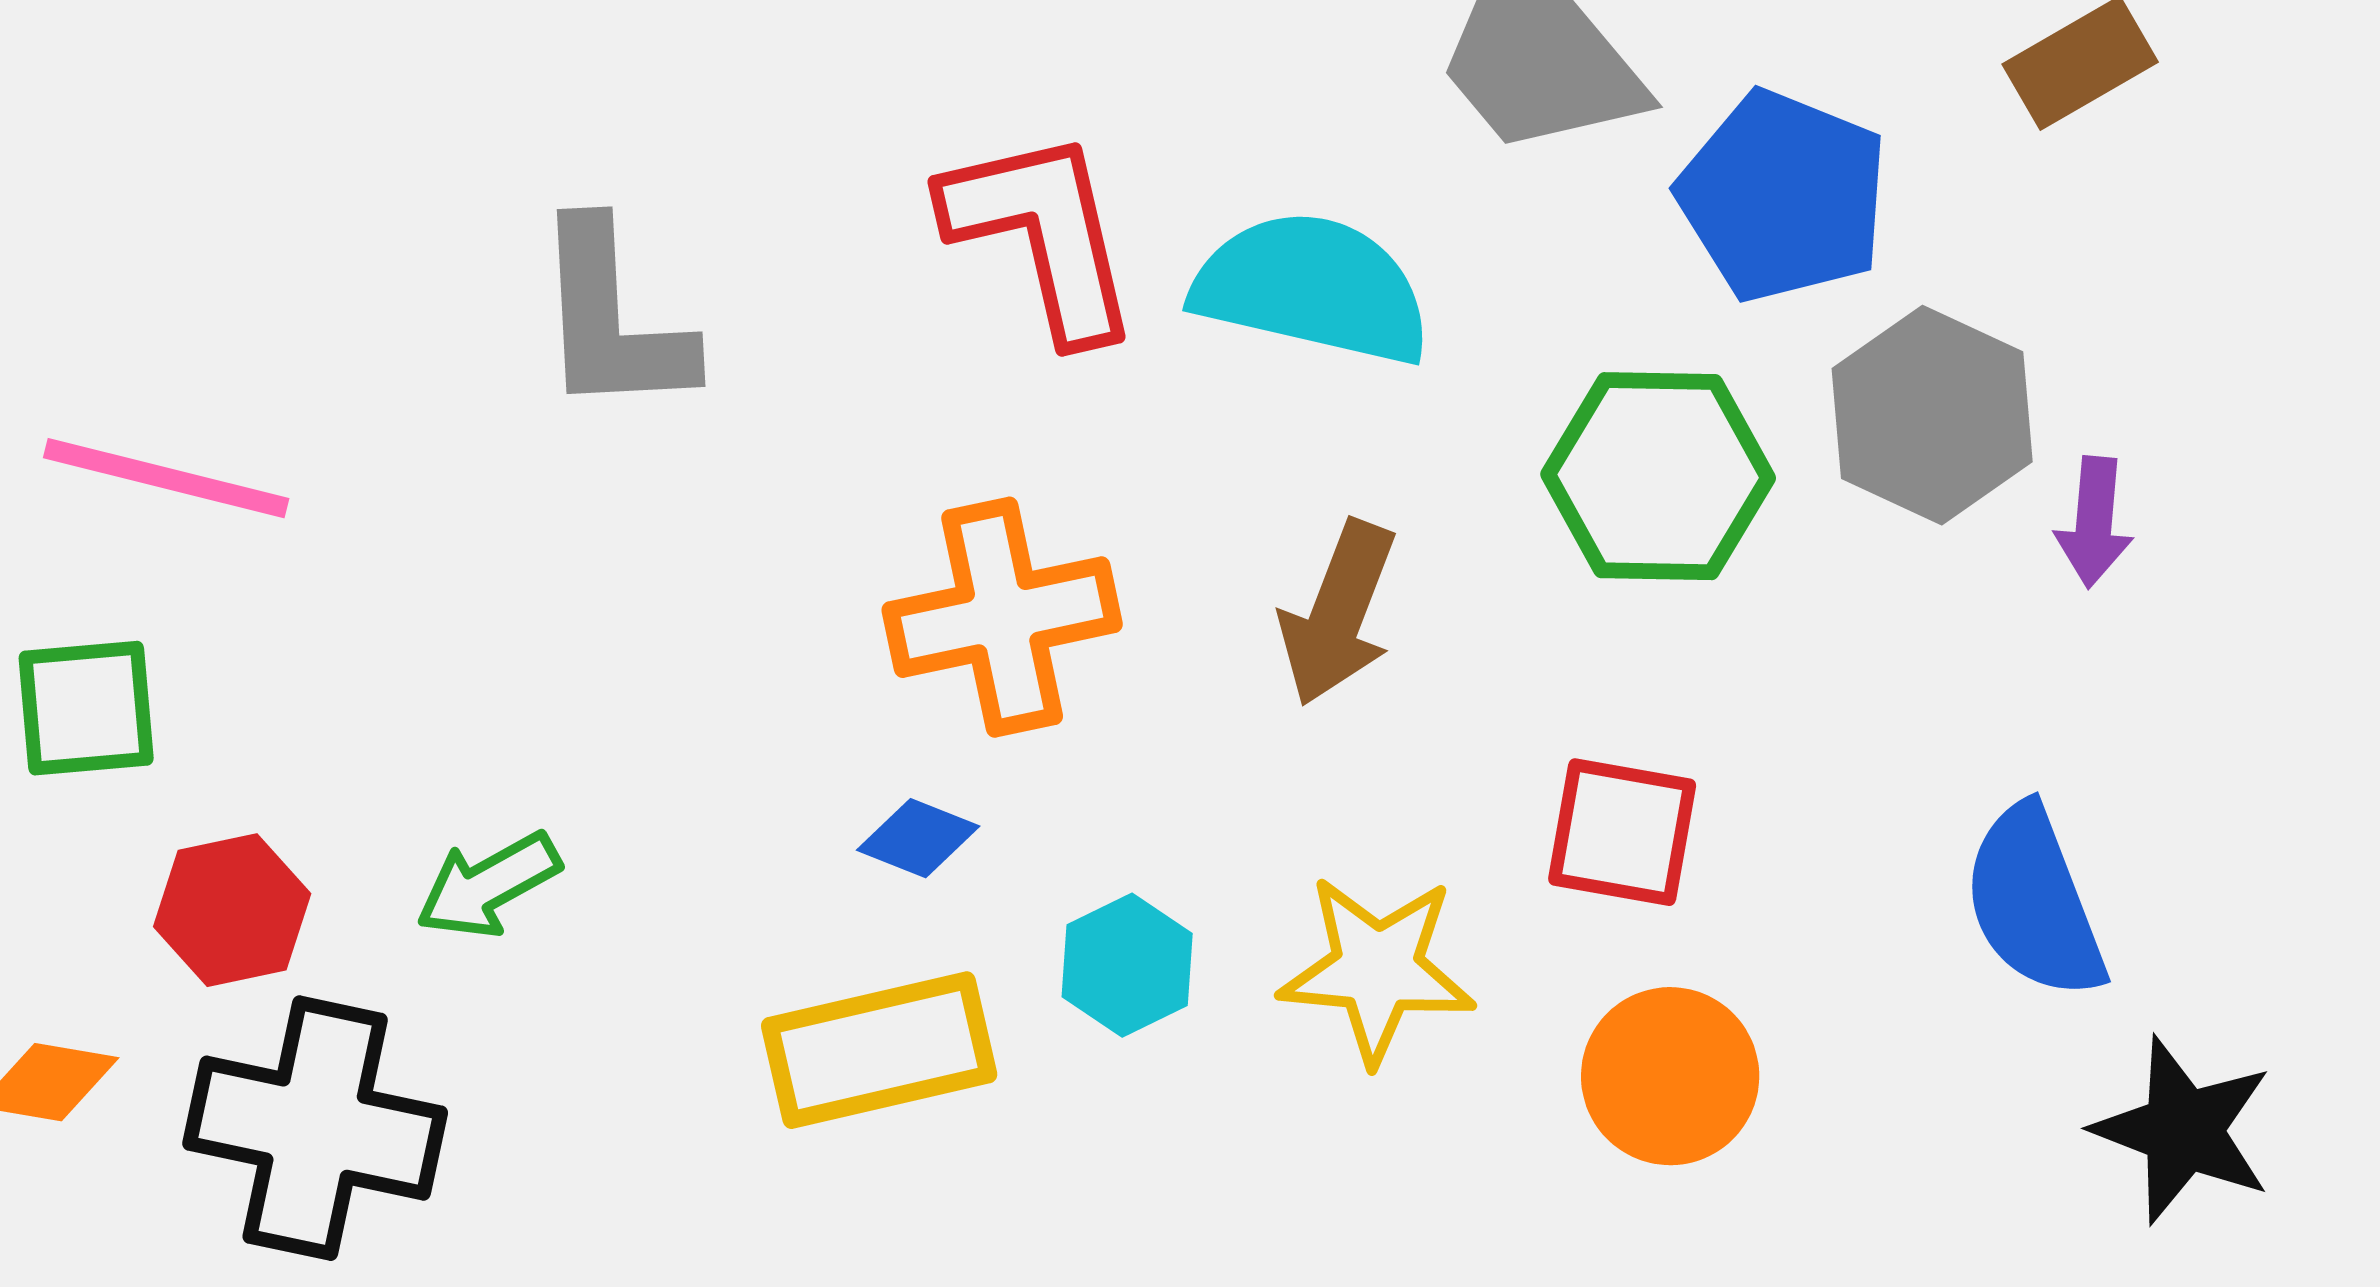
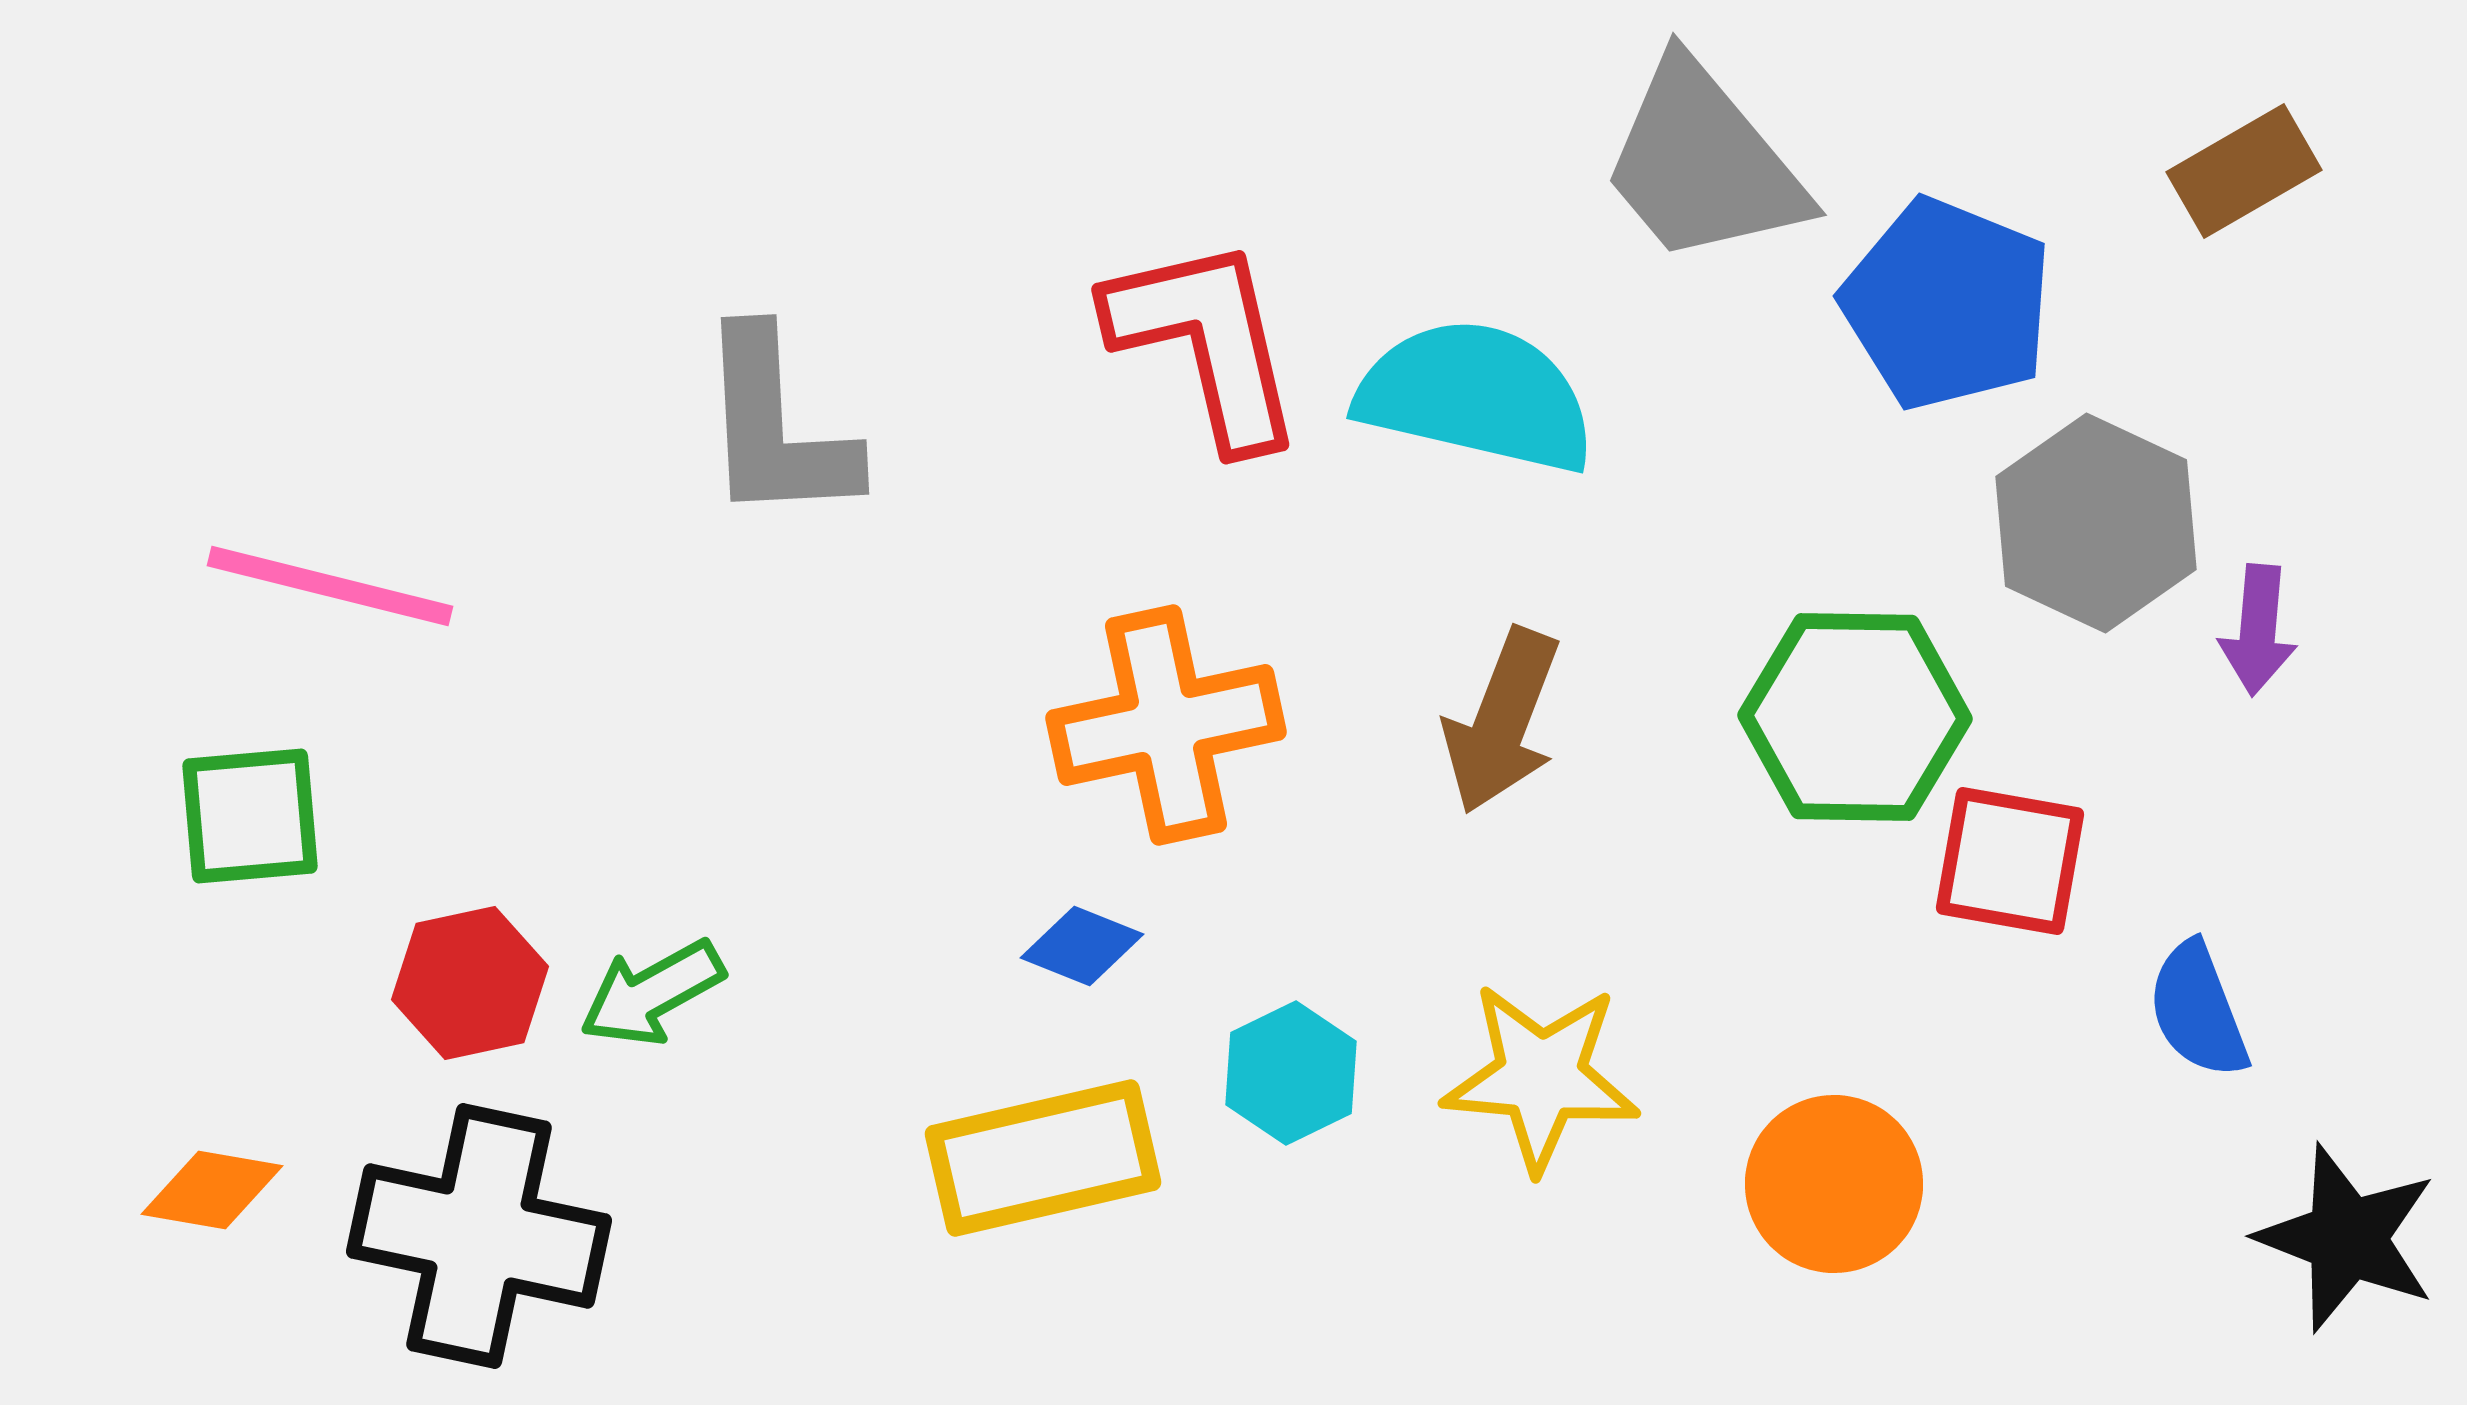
green hexagon: (1658, 476) -> (1855, 717), moved
red square: (1622, 832) -> (2010, 861), moved
blue semicircle: (2034, 902) -> (2198, 1010), size x0.7
red hexagon: (232, 910) -> (470, 983), moved

